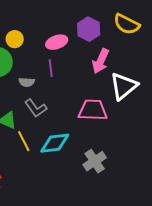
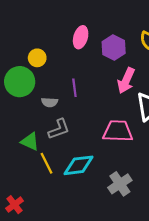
pink ellipse: (57, 42) -> (81, 37), moved, turned -55
gray L-shape: (36, 108) -> (59, 129), turned -75

